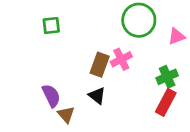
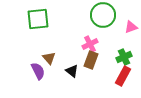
green square: (51, 26) -> (38, 19), size x1.6
brown rectangle: (100, 65) -> (91, 60), moved
brown triangle: (66, 115) -> (49, 58), moved

